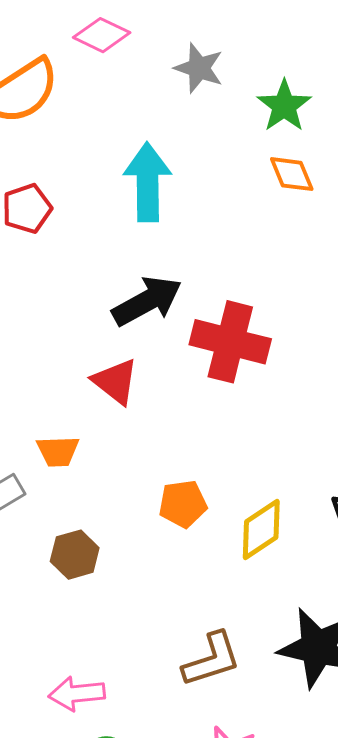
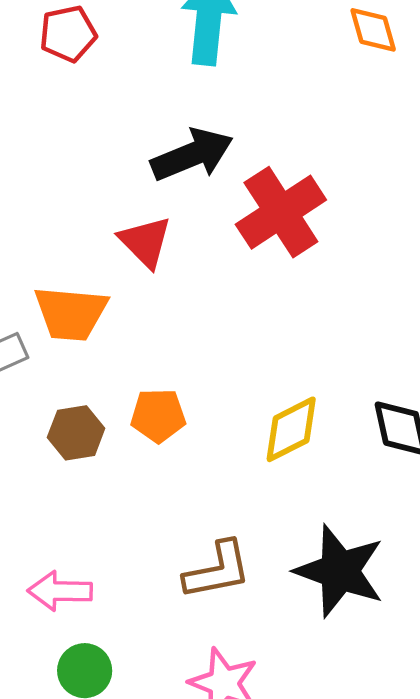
red cross: (230, 342) -> (281, 212), turned 36
orange trapezoid: (58, 451) -> (71, 313), size x1.5
orange pentagon: (183, 504) -> (158, 415), moved

